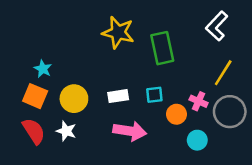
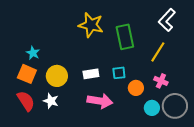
yellow line: (223, 73) -> (158, 52), moved
pink cross: (199, 101) -> (161, 81), moved
gray circle: (230, 112) -> (175, 106), moved

